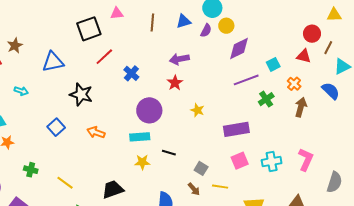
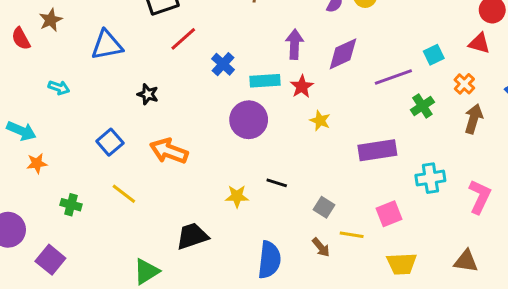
purple diamond: (239, 48) -> (343, 54), moved
purple arrow: (179, 59) -> (295, 44), turned 102
red star: (175, 83) -> (302, 87), moved
black star: (81, 94) -> (148, 94), size x0.6
orange arrow: (96, 132) -> (169, 151), size x1.4
cyan rectangle: (140, 137) -> (265, 81), moved
pink square: (240, 161) -> (389, 214), moved
cyan cross: (272, 162) -> (430, 178), moved
yellow line: (65, 183) -> (124, 194), moved
brown arrow: (194, 189) -> (321, 247), moved

